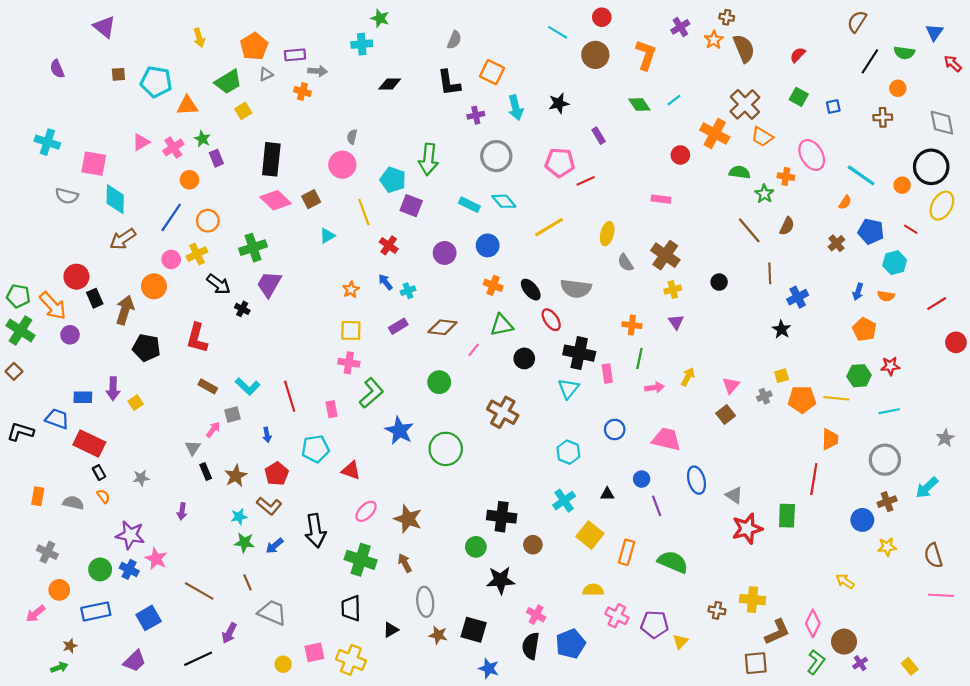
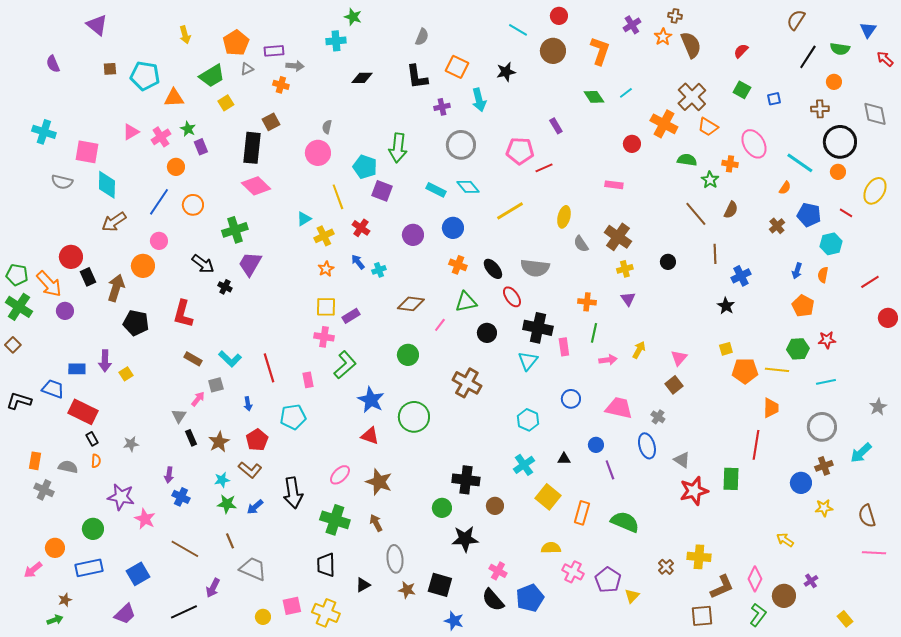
black star: (559, 103) -> (506, 72), moved
black circle: (931, 167) -> (840, 142), moved
brown square: (311, 199) -> (271, 122), moved
yellow cross: (197, 254) -> (324, 236), moved
orange semicircle: (886, 296) -> (823, 275), turned 91
purple rectangle: (398, 326) -> (351, 316), moved
gray cross: (764, 396) -> (658, 417), moved, turned -32
red triangle: (351, 470) -> (370, 436), moved
orange semicircle: (103, 496) -> (96, 461), turned 40
gray cross: (47, 552) -> (44, 490), moved
blue cross: (129, 569) -> (181, 497), moved
brown cross: (717, 610) -> (666, 567), turned 35
purple pentagon: (655, 624) -> (608, 580), turned 30
black semicircle: (531, 646) -> (493, 600), turned -50
purple cross: (860, 663) -> (811, 581), moved

